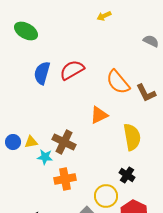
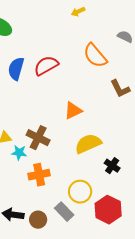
orange semicircle: (118, 82) -> (95, 56), moved
yellow semicircle: (132, 137) -> (88, 144), moved, turned -104
black cross: (127, 175) -> (112, 166), moved

